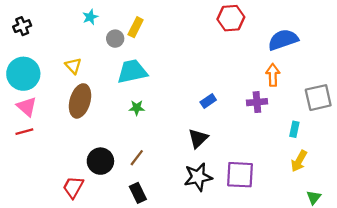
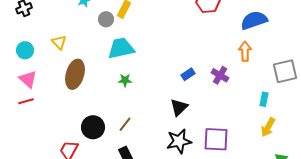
yellow triangle: (73, 66) -> (59, 42), moved
cyan circle: (23, 74) -> (25, 50), size x0.6
purple cross: (257, 102) -> (220, 75), moved, turned 36

